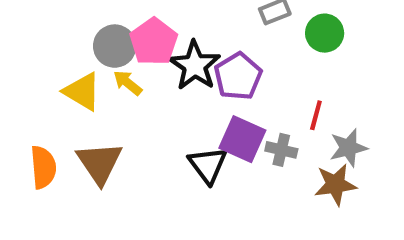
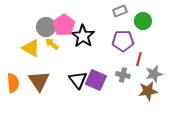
purple pentagon: (238, 76) -> (123, 41), moved, turned 30
purple square: (242, 139) -> (96, 80), moved
black triangle: (208, 165) -> (78, 80), moved

